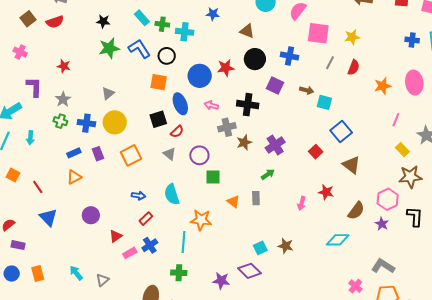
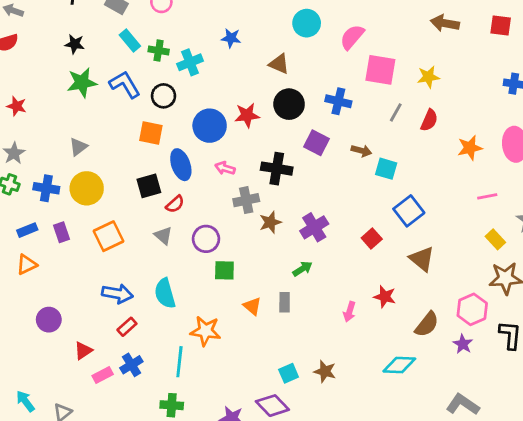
cyan cross: (185, 32) -> (190, 62), turned -30
pink line: (396, 120) -> (487, 196), turned 56
blue arrow: (138, 196) -> (117, 294), size x1.5

